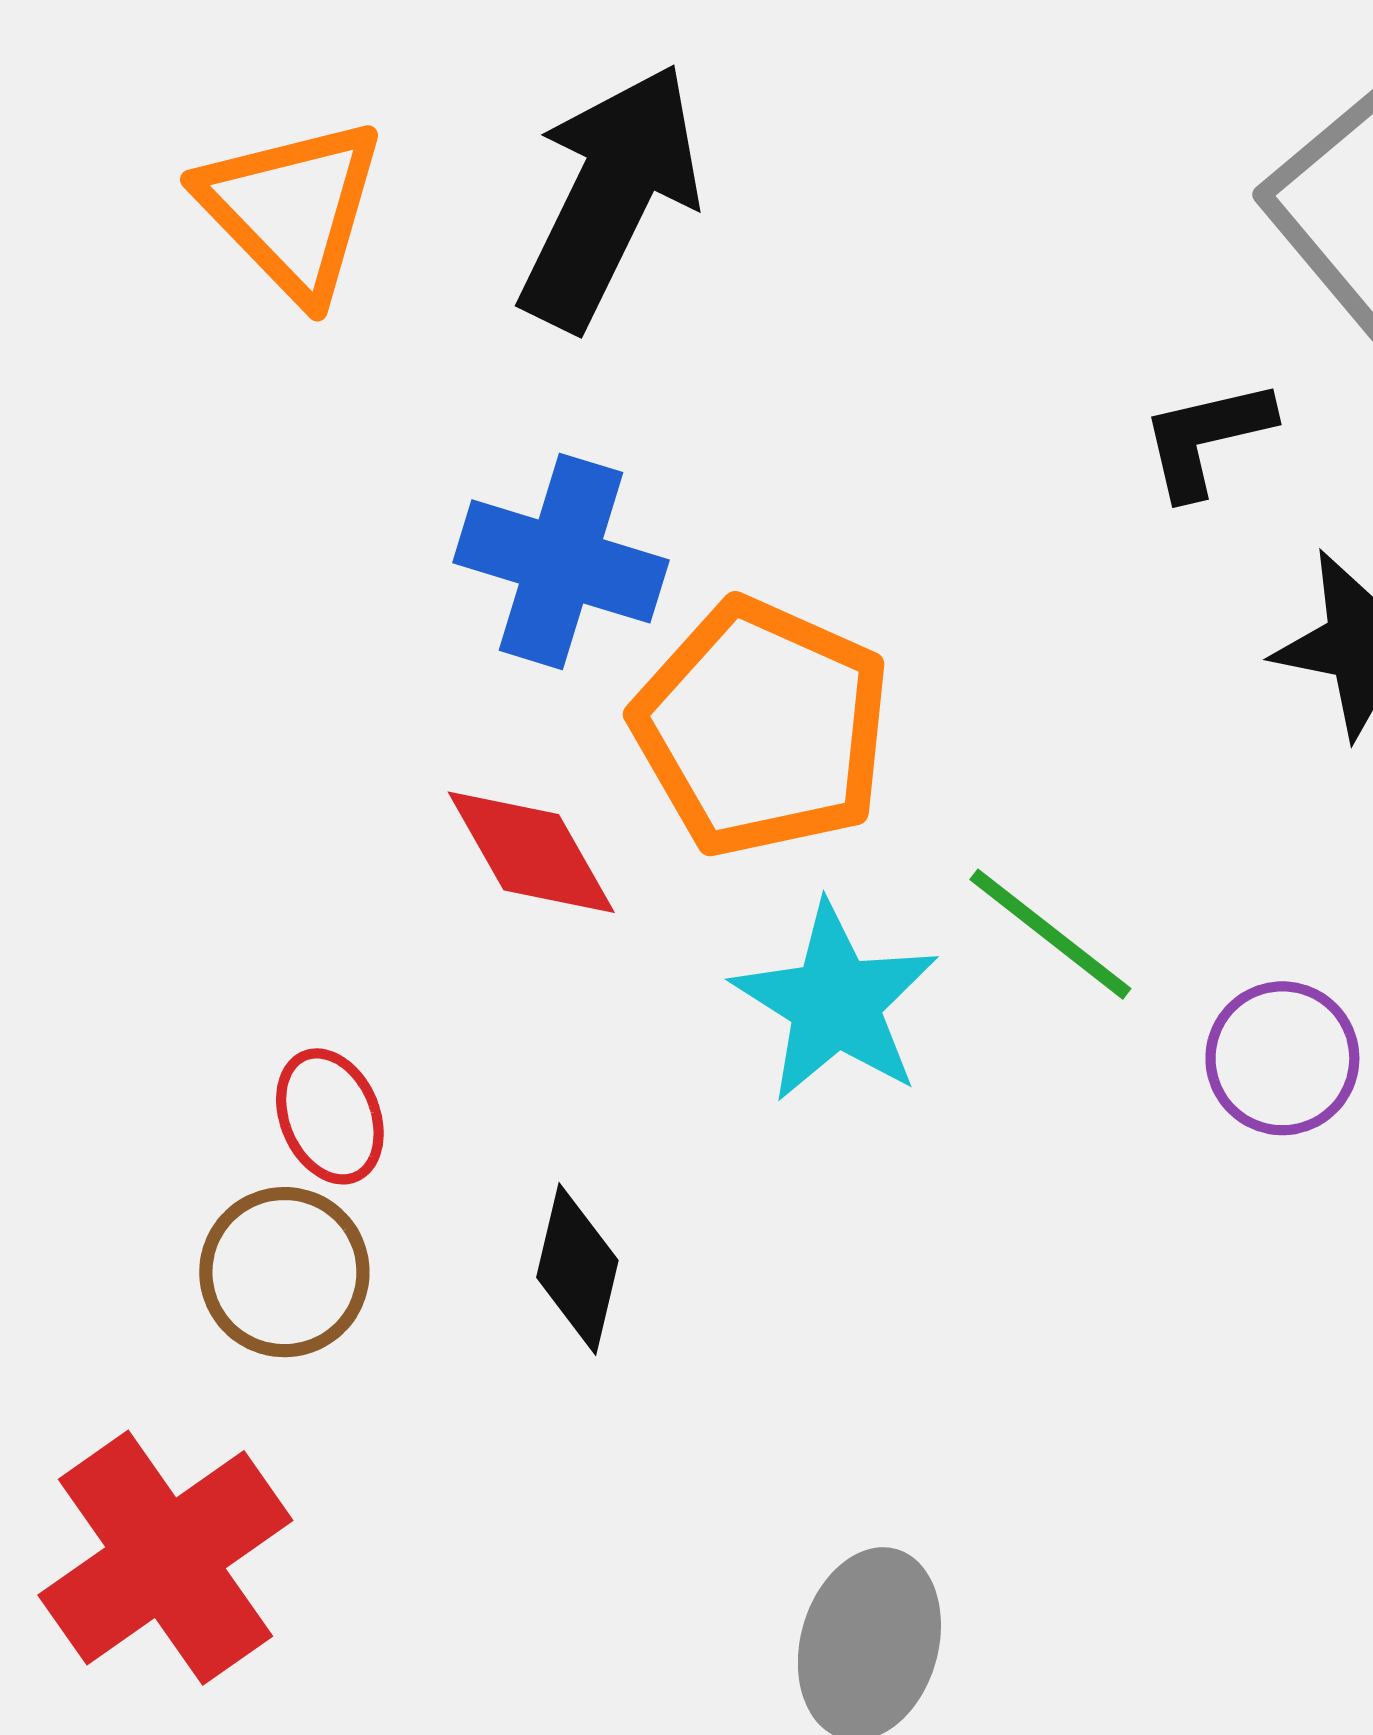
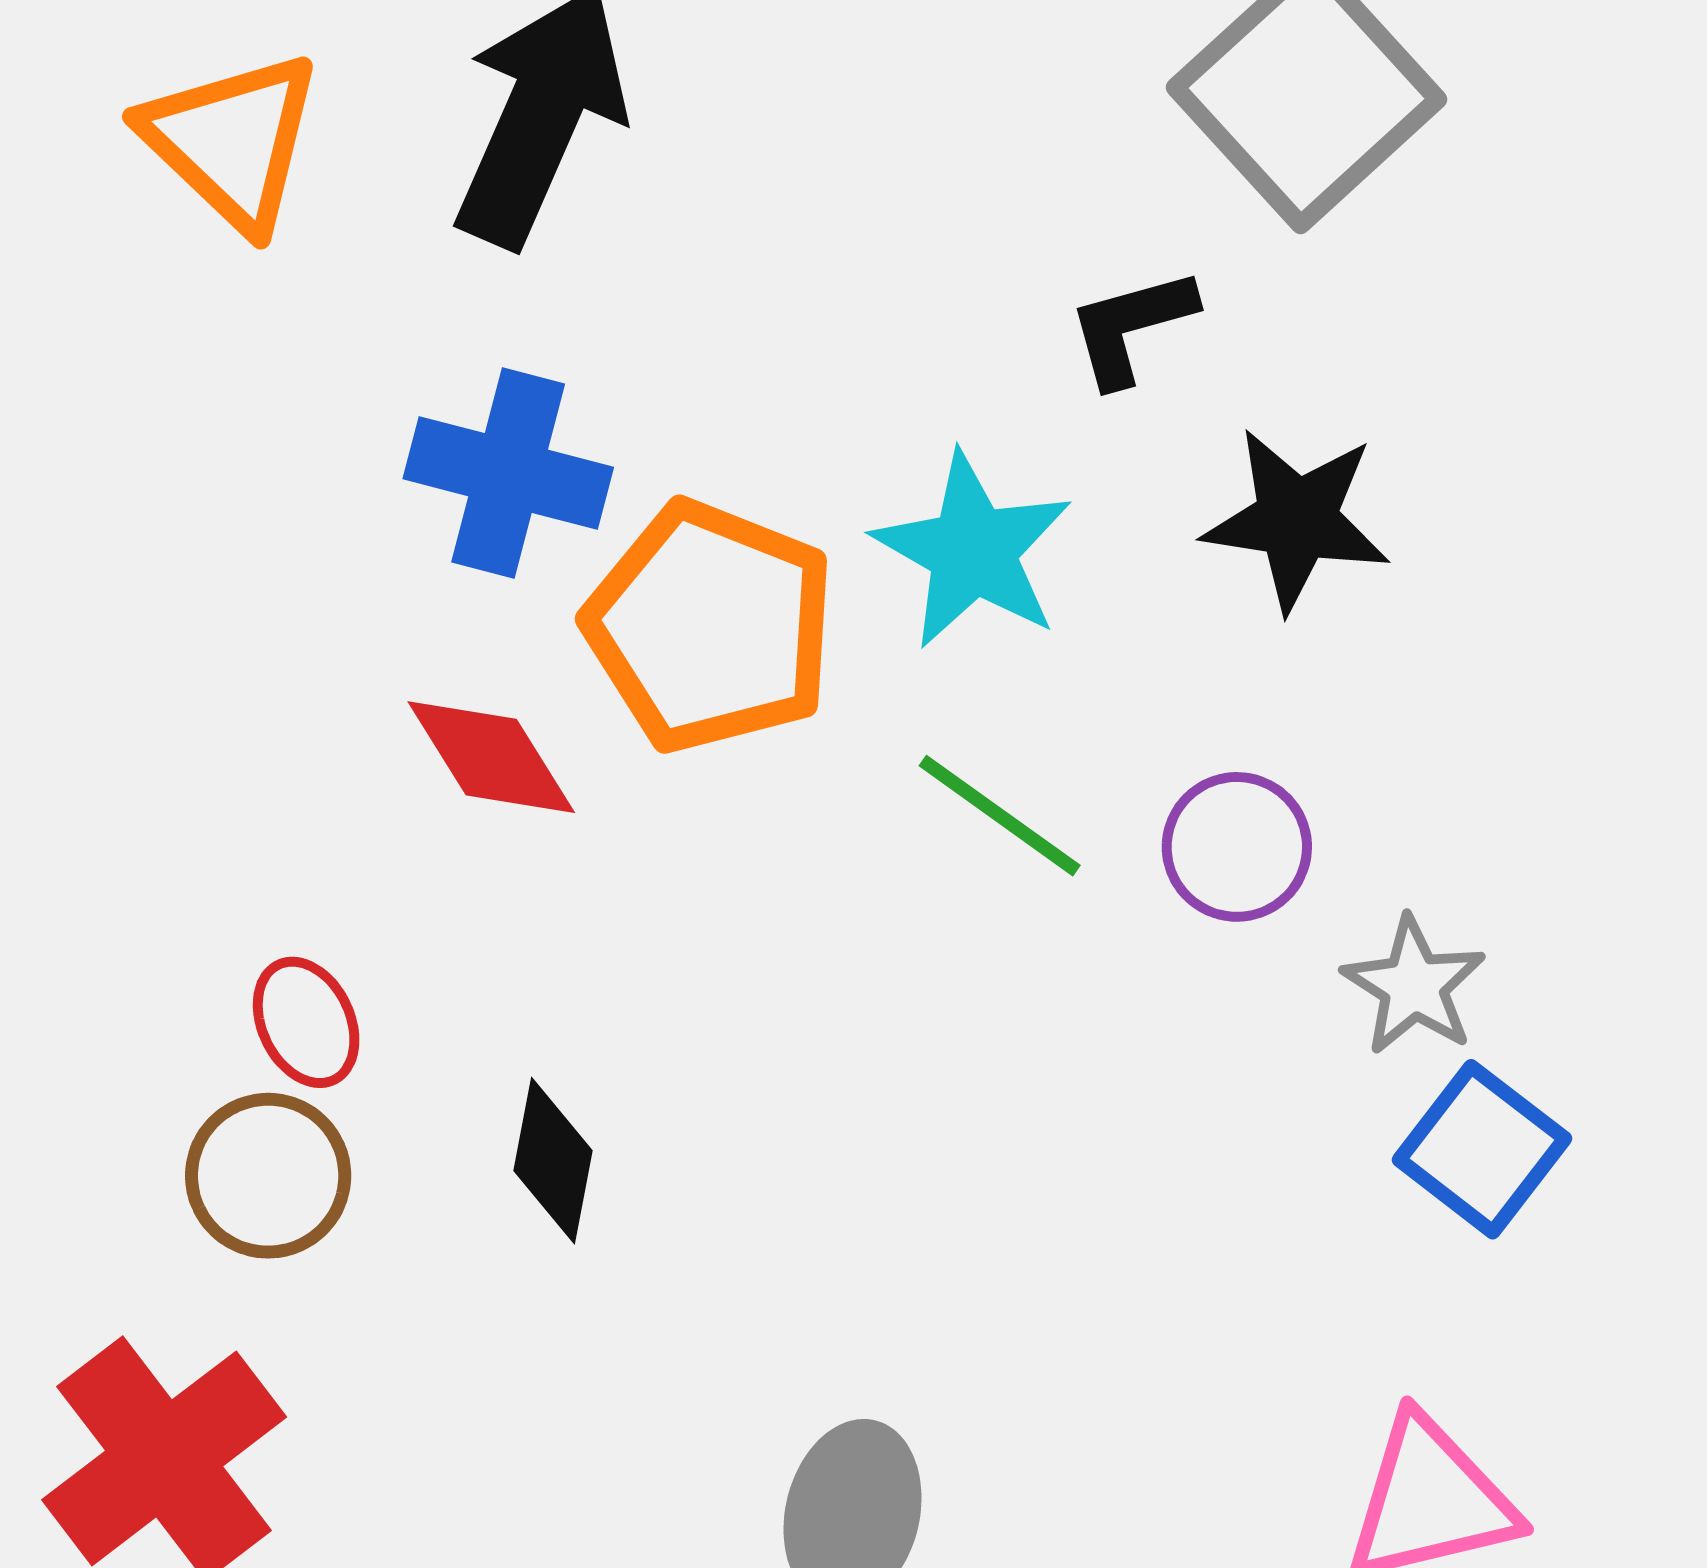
cyan star: (835, 1003) -> (973, 551), moved
purple circle: (1282, 1058) -> (1237, 847), moved

